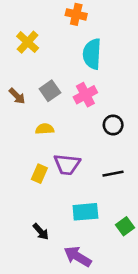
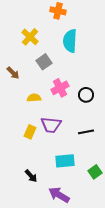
yellow cross: (28, 42) -> (30, 37), moved
gray square: (50, 91) -> (44, 62), moved
pink cross: (85, 95) -> (60, 88), moved

